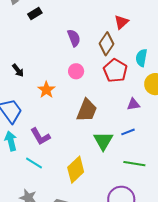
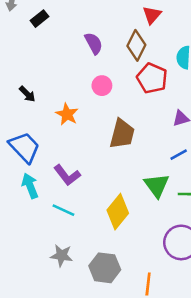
green triangle: (103, 141) -> (157, 185), moved

